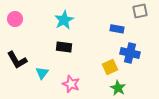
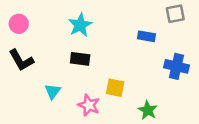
blue cross: (130, 53) -> (177, 66), moved
black L-shape: (17, 60) -> (21, 60), moved
yellow square: (110, 67) -> (115, 88), moved, turned 35

